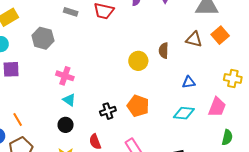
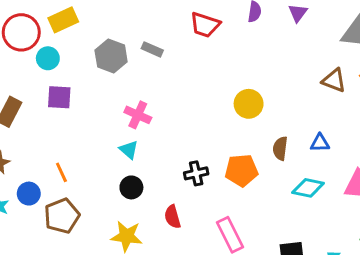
gray rectangle: (71, 12) -> (152, 49), moved
brown semicircle: (164, 51) -> (280, 148), moved
cyan triangle: (69, 100) -> (129, 150), moved
orange pentagon: (138, 106) -> (241, 170), turned -30

